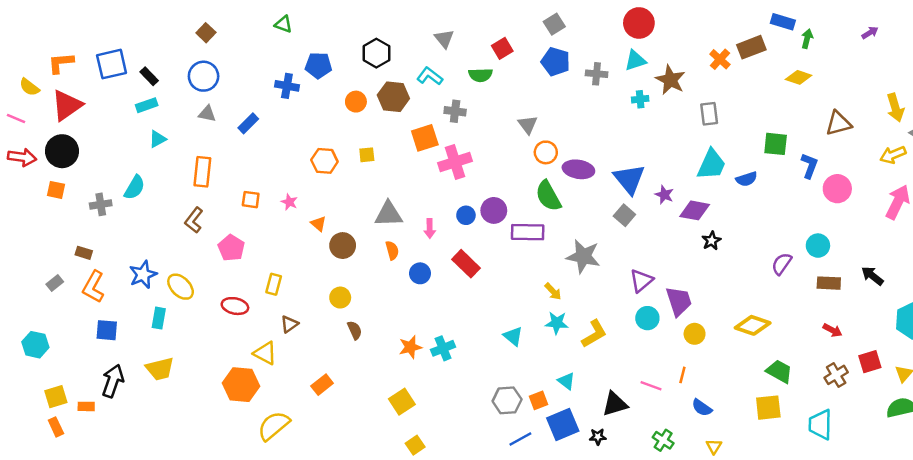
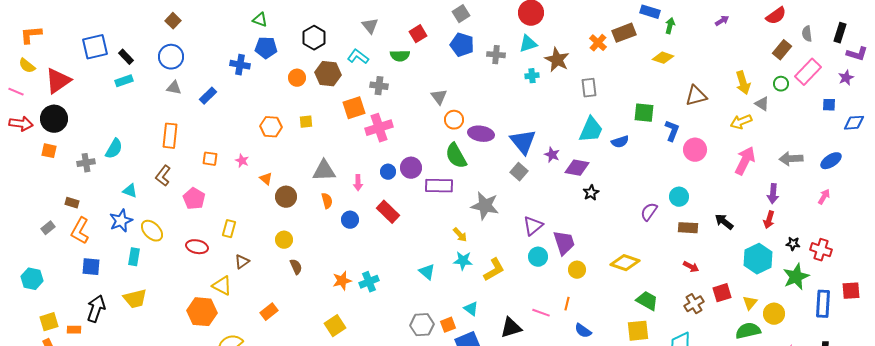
green triangle: (283, 24) -> (260, 20), moved
orange L-shape: (61, 63) -> (31, 35), moved
cyan triangle: (158, 139) -> (130, 191), moved, turned 49

